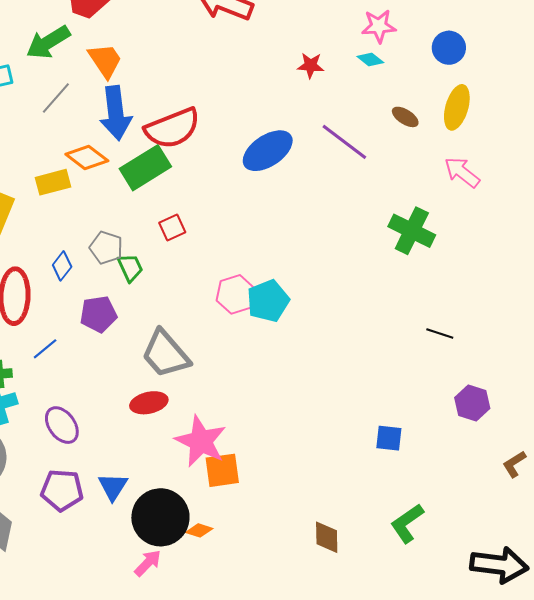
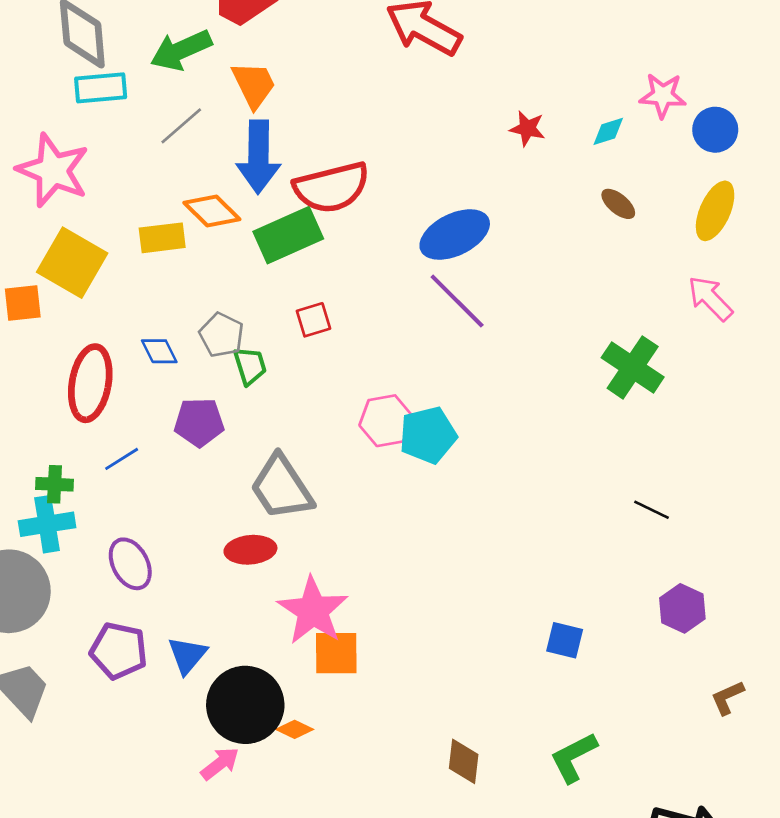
pink star: (379, 26) -> (663, 95), moved
cyan diamond: (370, 60) -> (608, 131), turned -64
brown ellipse: (405, 117) -> (618, 204), moved
purple line: (344, 142) -> (457, 301), moved
blue diamond: (62, 266) -> (159, 351), turned -72

